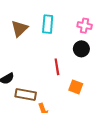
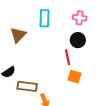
brown triangle: (19, 29) -> (18, 35), moved
red line: (57, 67) -> (67, 57), moved

